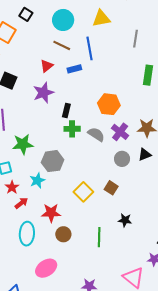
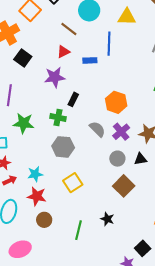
brown line: (62, 45) -> (69, 29), moved
green cross: (72, 129) -> (58, 117), moved
gray hexagon: (53, 161) -> (63, 147), moved
cyan star: (37, 180) -> (35, 174), moved
brown square: (111, 188) -> (124, 186), moved, size x1.5

